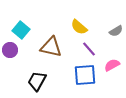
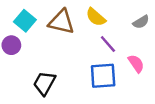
brown triangle: (51, 47) -> (62, 22), moved
pink semicircle: (112, 65) -> (136, 64), turned 84

